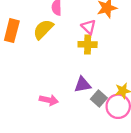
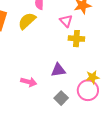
yellow cross: (88, 44) -> (76, 39), moved
gray square: (99, 98) -> (61, 98), moved

